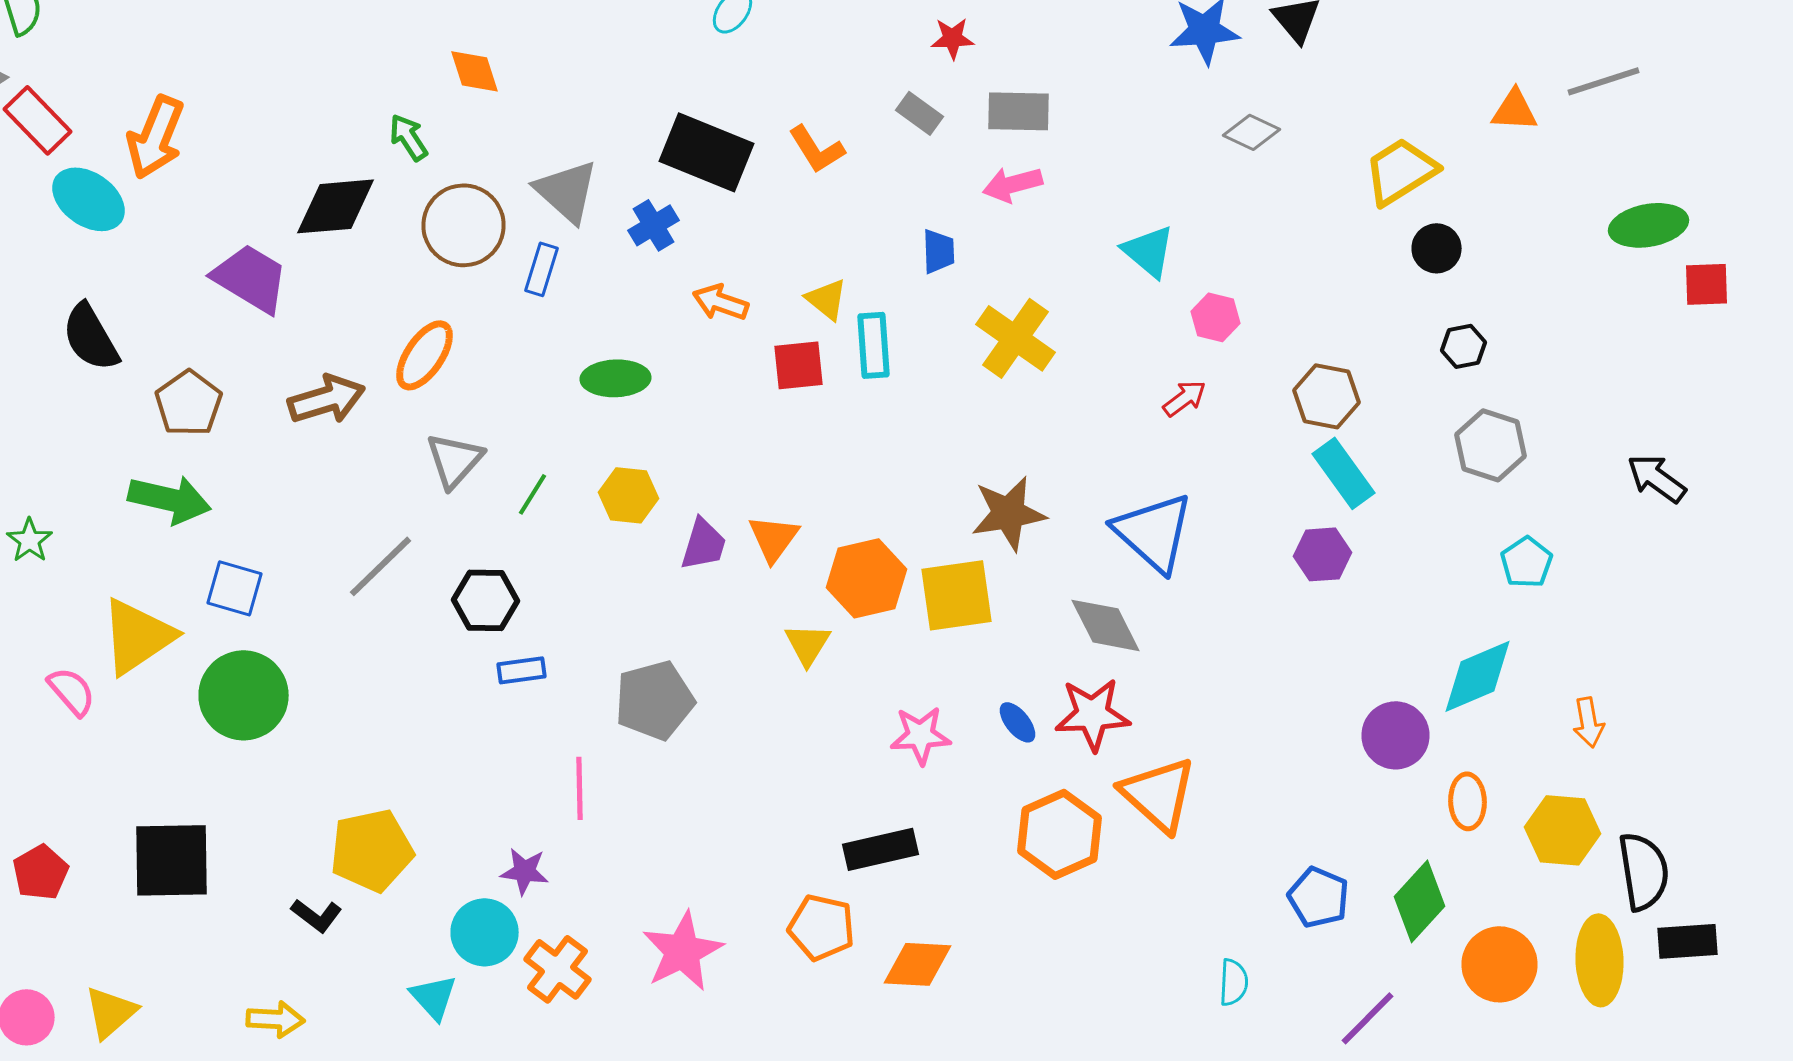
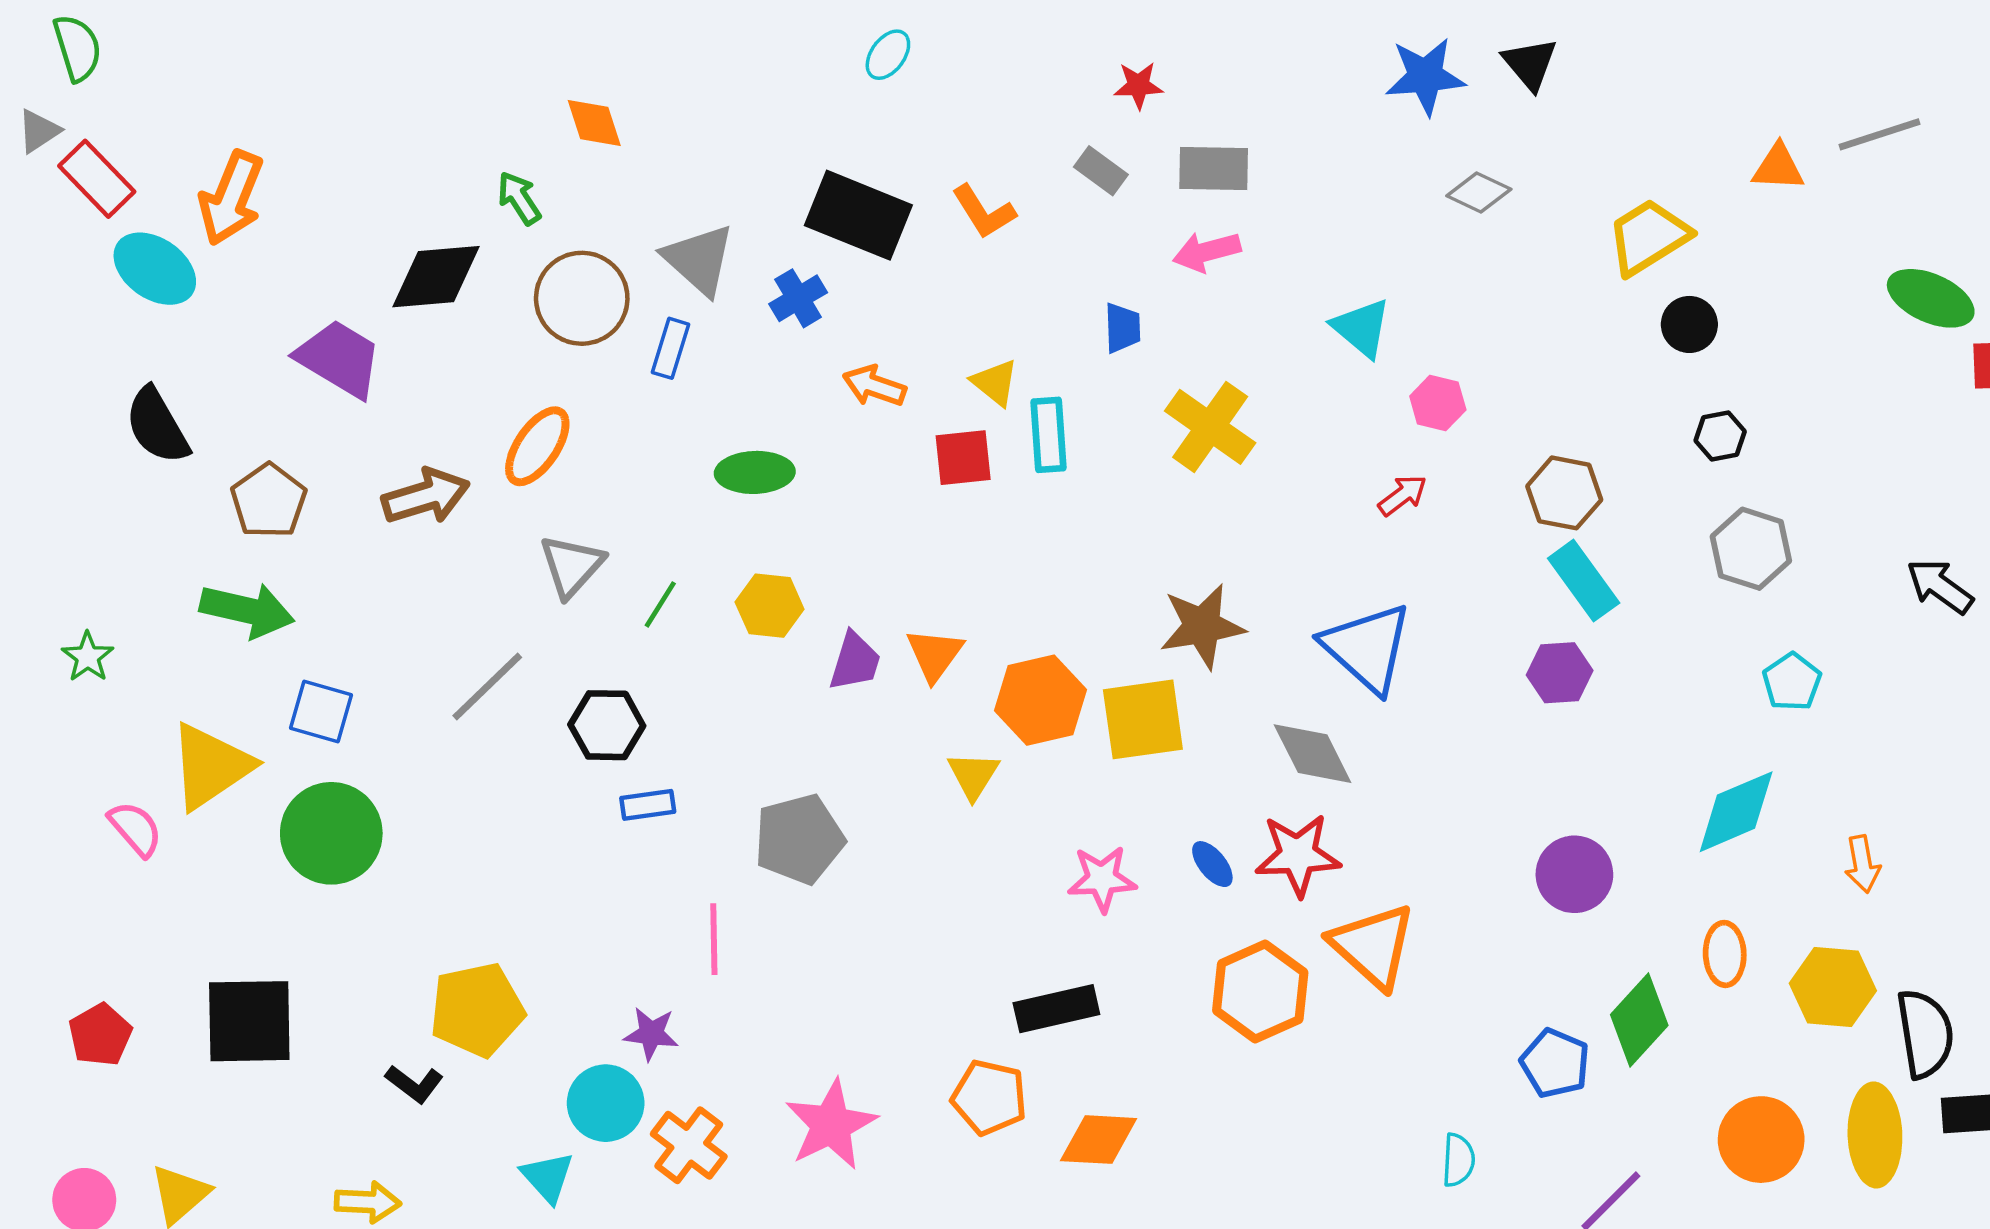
green ellipse: (1648, 225) -> (1931, 298), turned 34
purple circle: (1396, 735) -> (1574, 874), moved
green diamond: (1420, 901) -> (1639, 1020), moved

